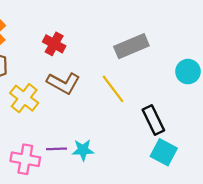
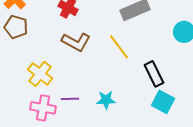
yellow cross: (24, 98) -> (40, 74), moved
cyan star: (83, 150) -> (106, 100), moved

